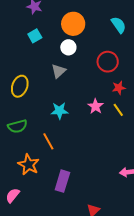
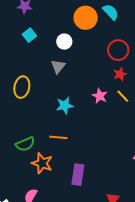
orange circle: (73, 24) -> (86, 18), moved
red circle: (108, 62) -> (118, 50), moved
green semicircle: (17, 126) -> (25, 144), moved
orange line: (48, 141) -> (58, 137), turned -48

